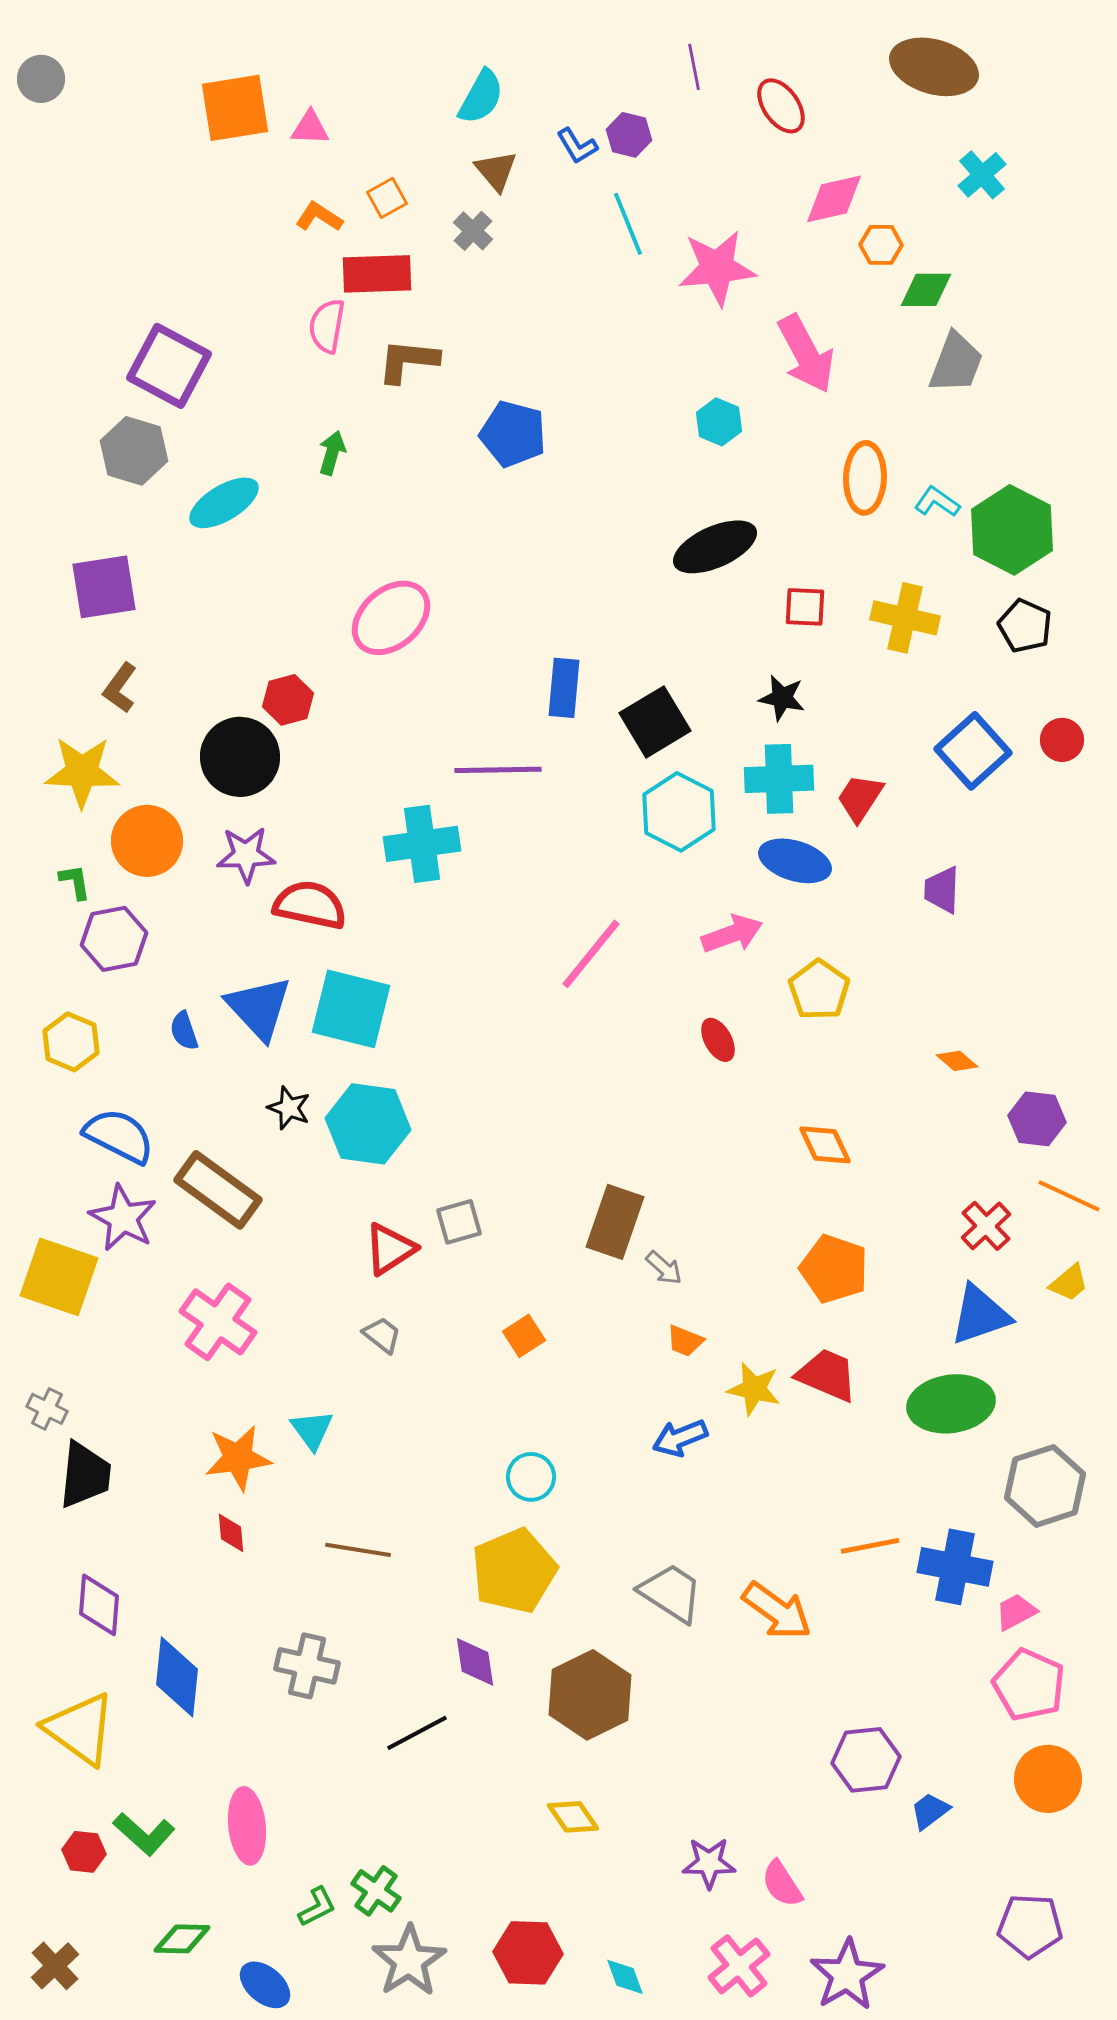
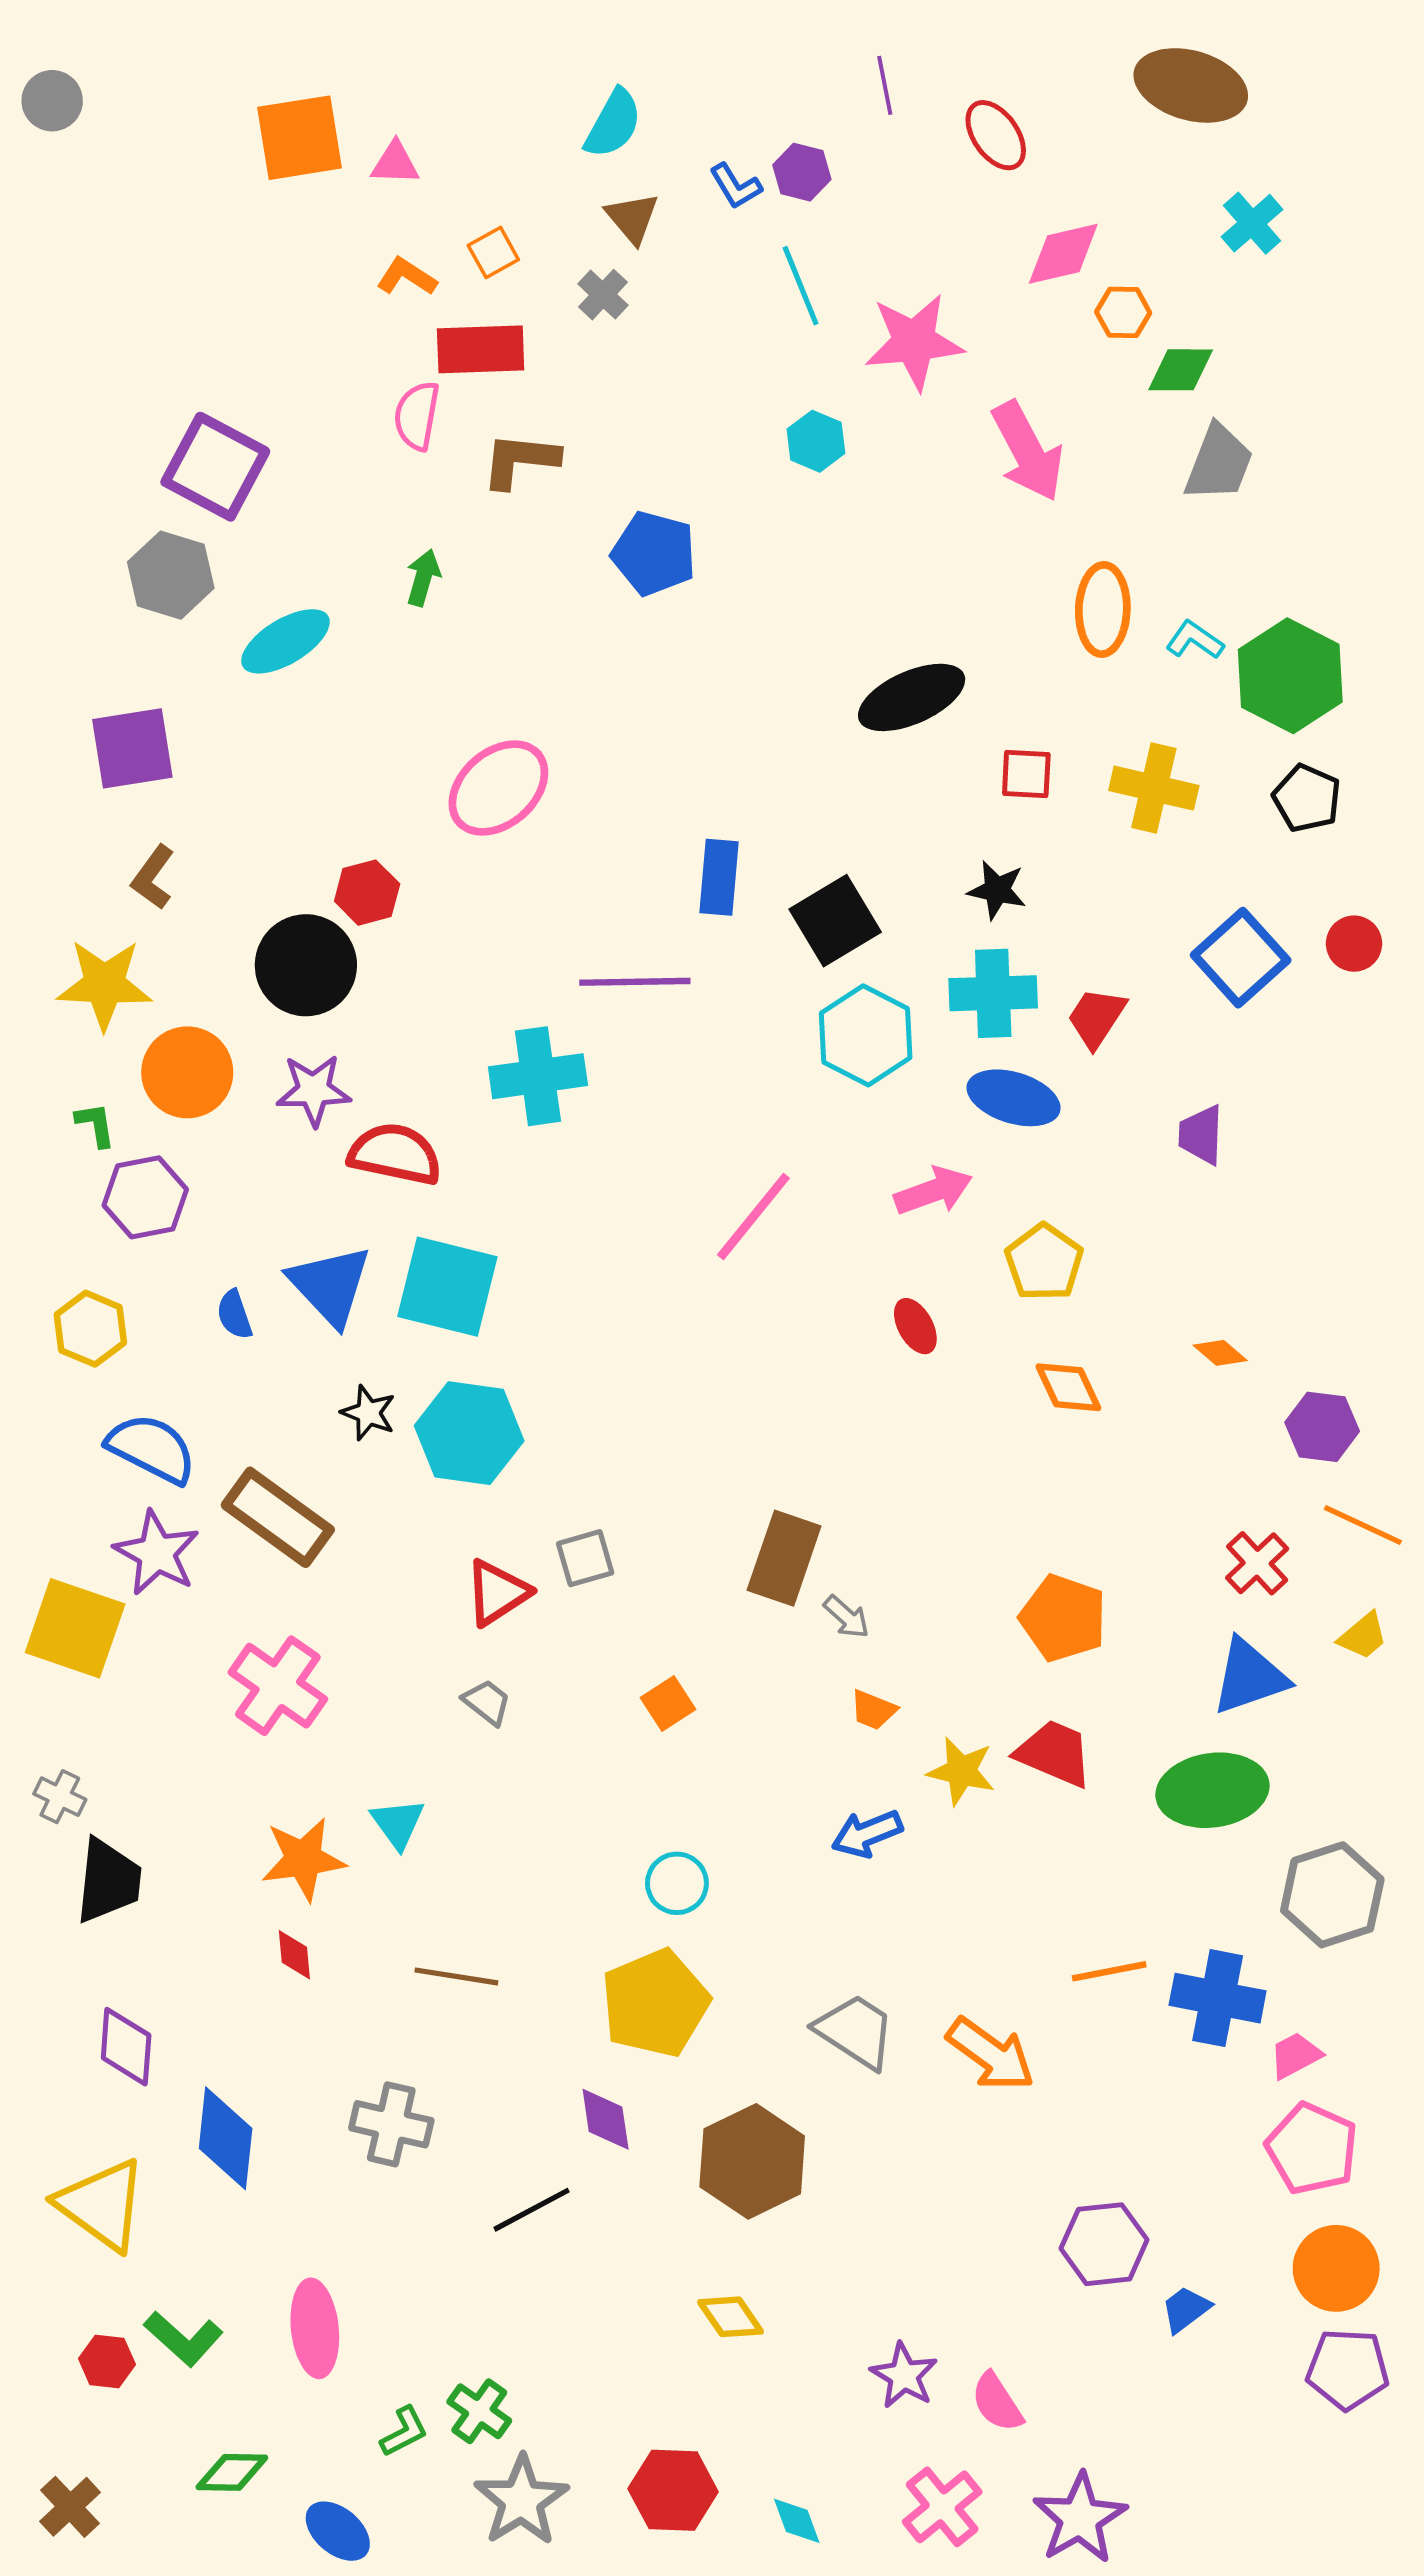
cyan hexagon: (719, 422) -> (816, 441), moved
orange diamond: (825, 1145) -> (1068, 1387), moved
purple star: (709, 1863) -> (904, 2376), turned 30
purple pentagon: (1030, 1926) -> (1348, 2369), moved

